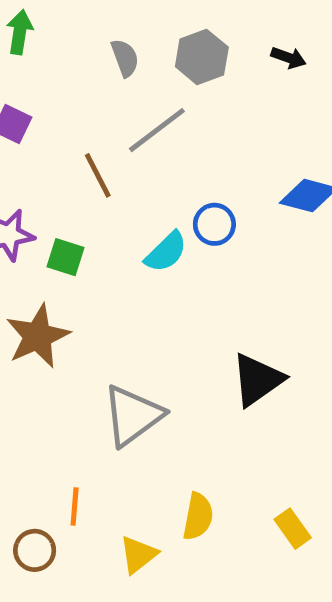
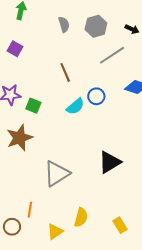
gray line: (157, 130) -> (112, 55), moved
brown line: (98, 175) -> (65, 72), moved

